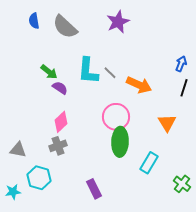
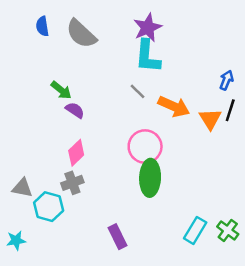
cyan L-shape: (88, 71) -> (148, 56), moved
orange triangle: (167, 123) -> (210, 119), moved
cyan rectangle: (149, 163) -> (195, 230), moved
cyan hexagon: (39, 178) -> (49, 207), moved

